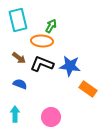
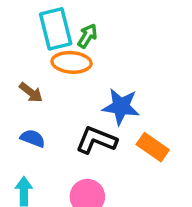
cyan rectangle: (18, 20) -> (56, 29), moved
black L-shape: (42, 64) -> (96, 140), moved

